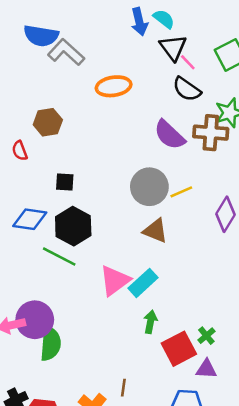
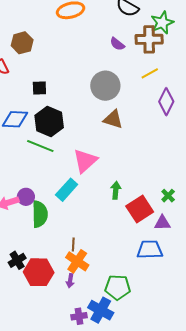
purple semicircle: (169, 135) -> (117, 44), size x0.6
yellow line: (181, 192) -> (150, 73), moved
cyan rectangle: (143, 283) -> (67, 190), moved
purple circle: (35, 320) -> (26, 197), size x0.6
green cross: (206, 336) -> (168, 196), moved
brown line: (123, 388) -> (73, 244), moved

